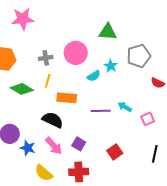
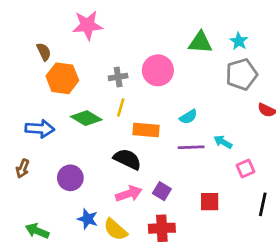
cyan star: (111, 66) -> (239, 41), moved
cyan semicircle: (94, 76) -> (188, 117), moved
pink square: (148, 119) -> (245, 169), moved
pink arrow: (54, 146) -> (129, 194), turned -66
blue star: (28, 148) -> (88, 219), moved
red square: (115, 152) -> (210, 202), turned 35

